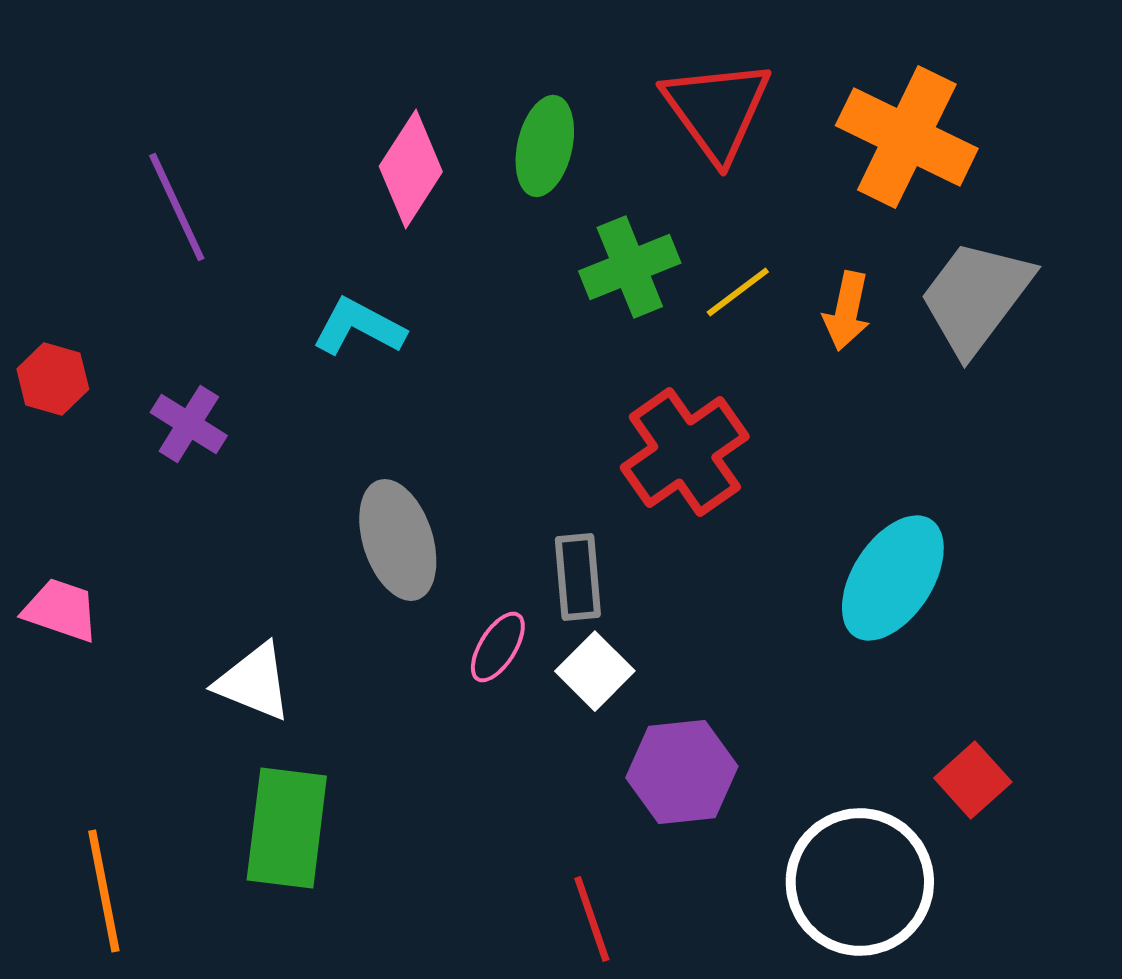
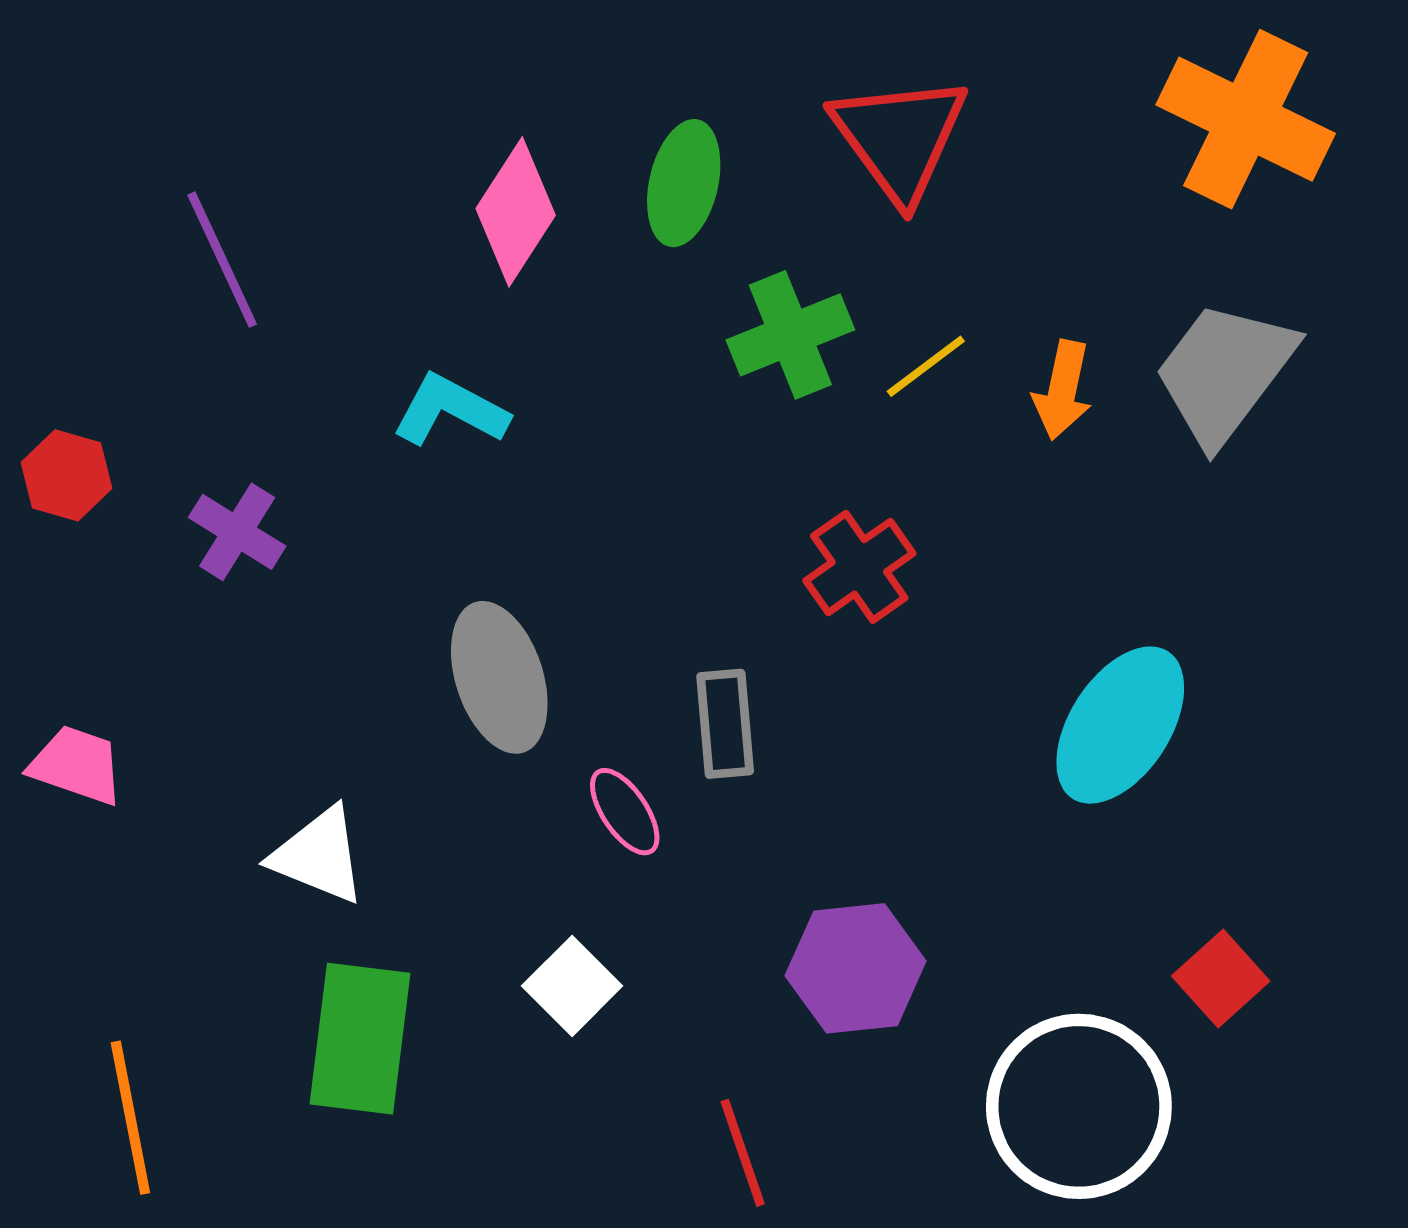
orange cross: (907, 137) -> (1246, 119), moved
red cross: (685, 452) -> (859, 567), size x0.7
pink ellipse: (498, 647) -> (625, 812), turned -66
white square: (595, 671) -> (572, 986), moved

